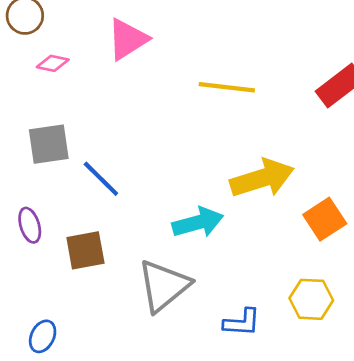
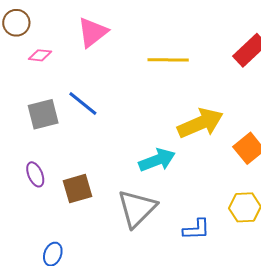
blue line: (101, 179) -> (83, 103), moved

